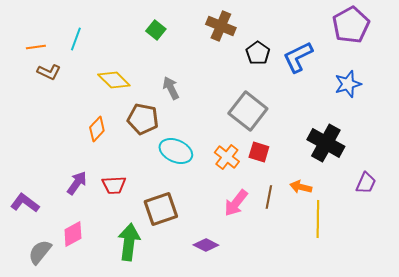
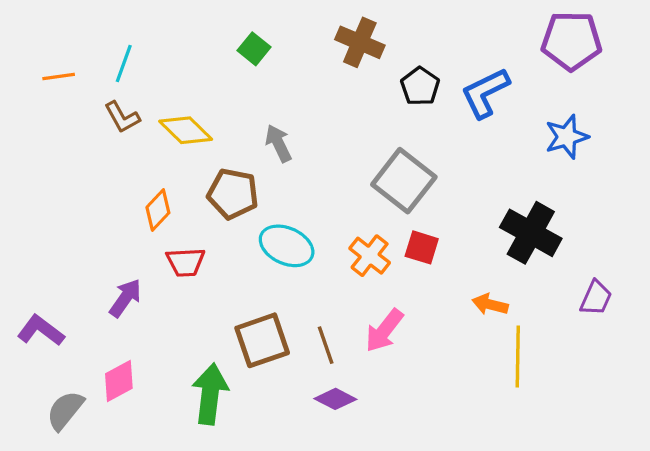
purple pentagon: (351, 25) -> (571, 41), turned 30
brown L-shape: (49, 72) -> (122, 117), moved, turned 35
red trapezoid: (114, 185) -> (186, 262), moved
brown line: (269, 197) -> (326, 345), moved, turned -30

